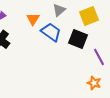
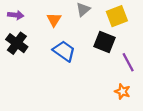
blue trapezoid: (51, 32) -> (64, 51), moved

